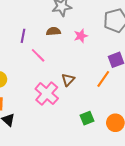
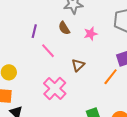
brown semicircle: (53, 31) -> (64, 28), turned -120
brown triangle: (68, 80) -> (78, 65), moved

